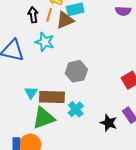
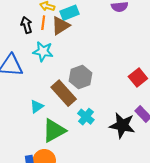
cyan triangle: (31, 93) -> (37, 106), turned 32
brown rectangle: (52, 97) -> (64, 93), moved, turned 55
black star: (109, 123) -> (122, 125), size x1.4

